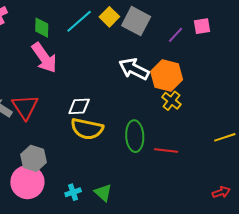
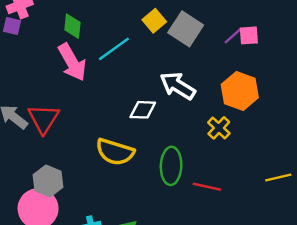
cyan line: (79, 21) -> (114, 49), moved
pink square: (202, 26) -> (249, 35), moved
purple line: (176, 35) -> (233, 36), moved
orange hexagon: (167, 76) -> (240, 91), moved
white diamond: (79, 106) -> (143, 110), moved

